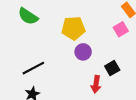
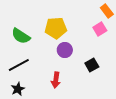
green semicircle: (28, 16) -> (21, 36), moved
red arrow: (96, 84) -> (56, 80), moved

